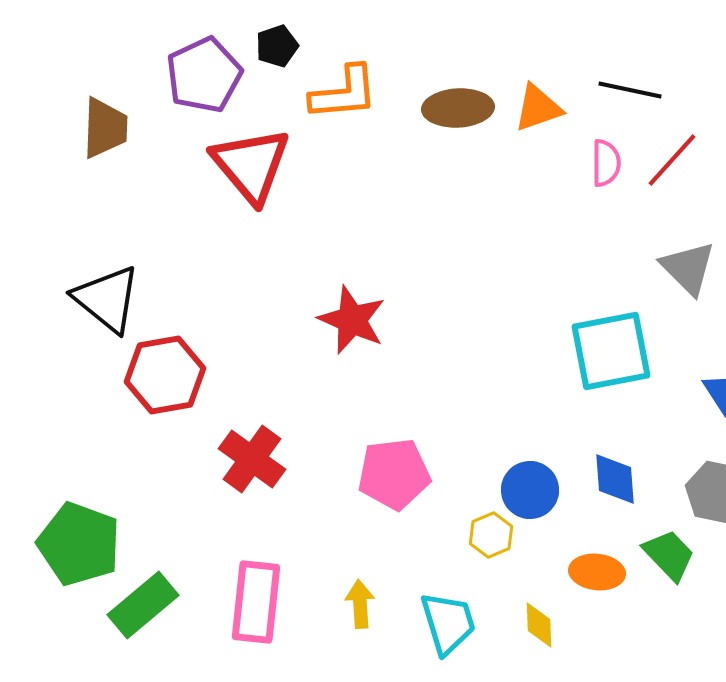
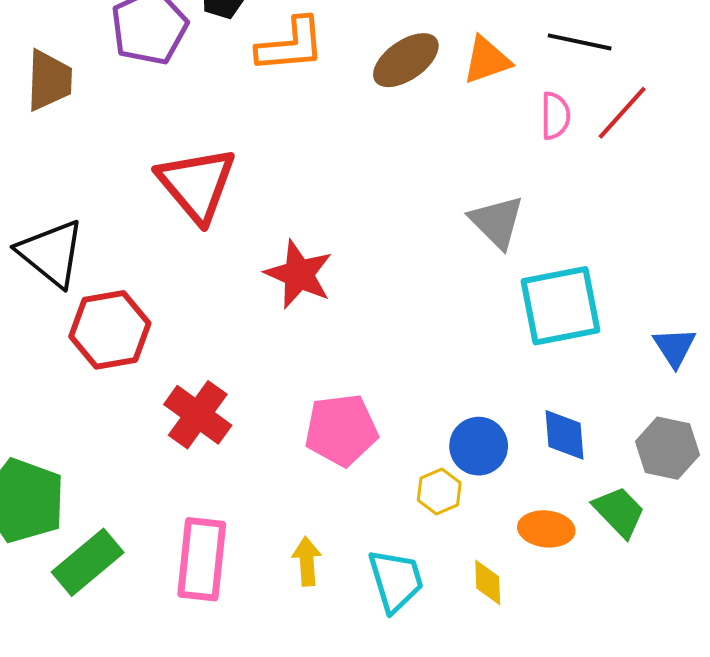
brown ellipse: (458, 108) -> (406, 60), turned -32
red triangle: (251, 165) -> (197, 184), moved
gray triangle: (688, 268) -> (497, 222), moved

